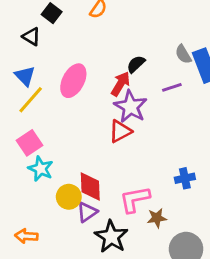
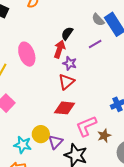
pink ellipse: (73, 81) -> (27, 54), turned -35
purple star: (131, 107) -> (70, 63), size x0.6
cyan star: (41, 169) -> (23, 145), moved
red diamond: (90, 187) -> (65, 108), moved, turned -70

